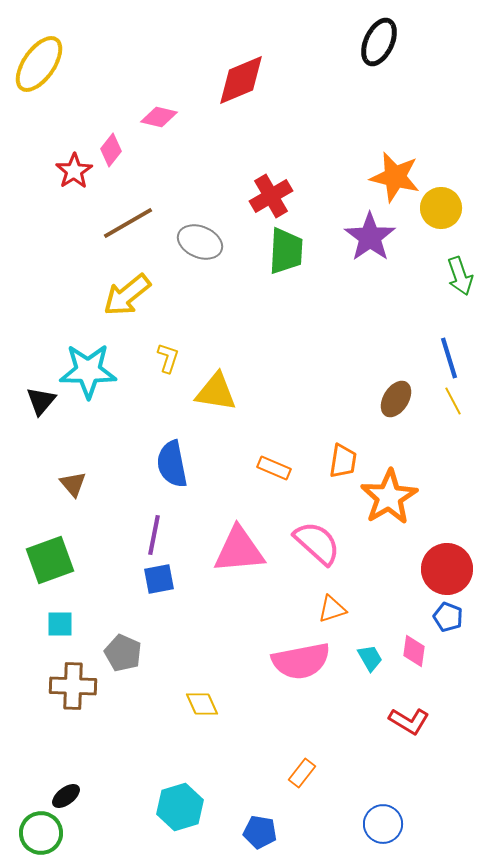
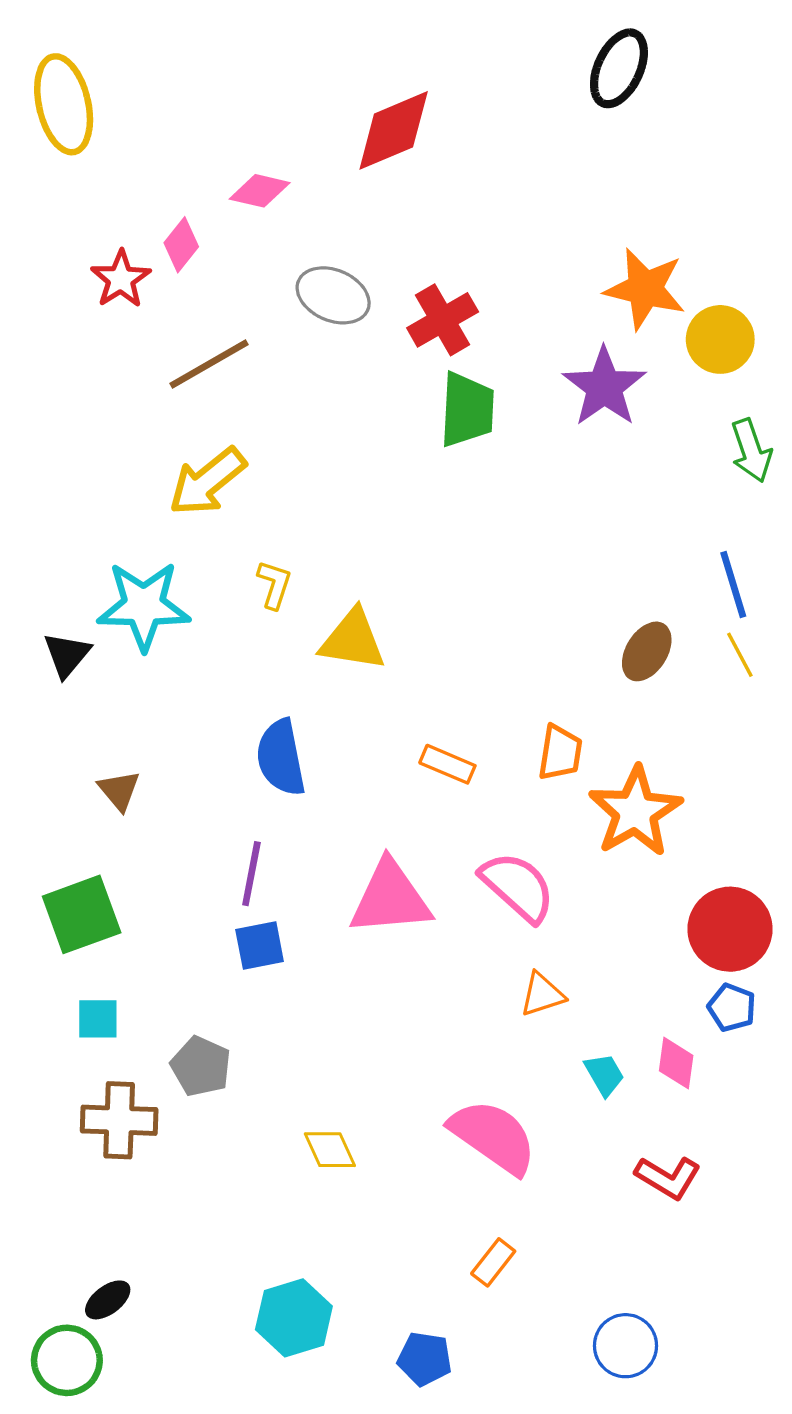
yellow ellipse: (39, 64) -> (64, 104), turned -48
gray ellipse: (200, 242) -> (333, 295), moved
pink semicircle: (301, 661) -> (493, 1137), moved, turned -134

